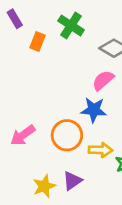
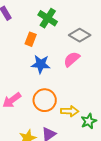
orange rectangle: (37, 42) -> (31, 39), moved
blue star: (94, 110) -> (41, 64), moved

